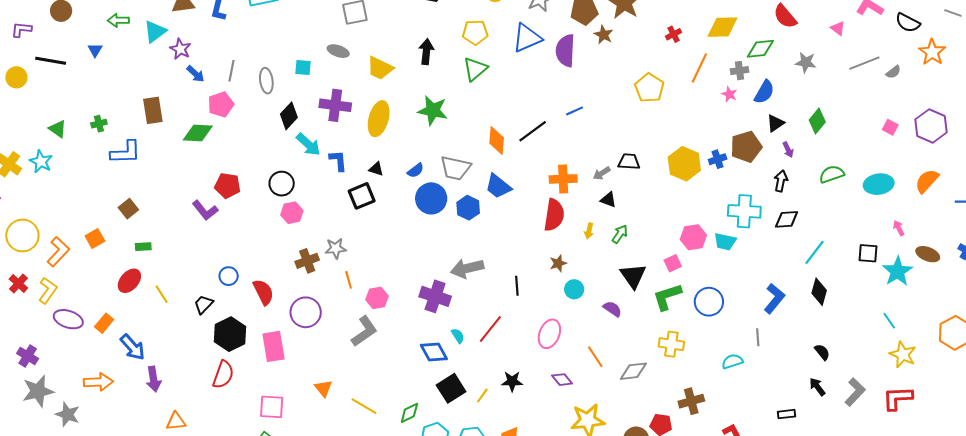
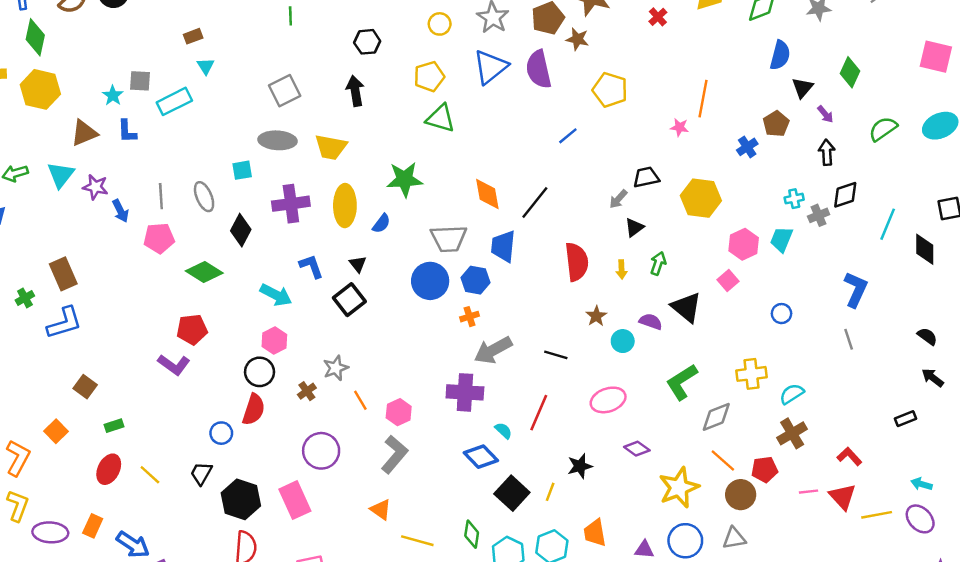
gray ellipse: (338, 51) -> (278, 140), size x1.4
black arrow: (426, 52) -> (355, 91), moved
orange line: (699, 68) -> (703, 99), moved
green triangle: (475, 69) -> (440, 118), turned -48
gray cross: (739, 71) -> (819, 215), moved
blue arrow: (195, 74) -> (120, 211), turned 36
yellow pentagon: (649, 88) -> (610, 90), moved
pink star: (729, 94) -> (679, 127), moved
pink pentagon: (221, 104) -> (159, 238), turned 30
brown rectangle: (153, 110) -> (63, 274), moved
pink square: (890, 127) -> (936, 57), size x1.8
black line: (533, 131) -> (535, 202), moved
green diamond: (198, 133) -> (204, 272), moved, turned 44
cyan arrow: (308, 144) -> (276, 295), moved
brown pentagon: (746, 147) -> (776, 124), size x0.7
yellow hexagon: (684, 164) -> (701, 198), moved
black triangle: (376, 169) -> (358, 264), turned 49
blue semicircle: (416, 170) -> (381, 224), moved
orange cross: (563, 179) -> (469, 317), moved, size x0.6
black circle: (282, 184) -> (260, 372), moved
blue trapezoid: (498, 186) -> (503, 246), turned 72
black triangle: (608, 200) -> (634, 227), turned -42
cyan cross: (744, 211) -> (794, 199), size x0.5
cyan trapezoid: (725, 242) -> (781, 239), turned 115
brown cross: (307, 261) -> (307, 391), size x0.7
black line: (517, 286) -> (556, 355), turned -54
red semicircle: (263, 292) -> (254, 410), moved, turned 60
black diamond: (819, 292) -> (925, 249), moved
green L-shape: (667, 297) -> (682, 382), moved
blue circle: (709, 302) -> (782, 314), size x0.6
purple semicircle: (612, 309) -> (651, 322), moved
pink ellipse: (549, 334) -> (608, 400), turned 64
orange line: (595, 357) -> (723, 460), moved
cyan semicircle: (732, 361) -> (792, 394), moved
orange triangle: (323, 388) -> (381, 510), moved
green diamond: (409, 413) -> (472, 534), turned -40

